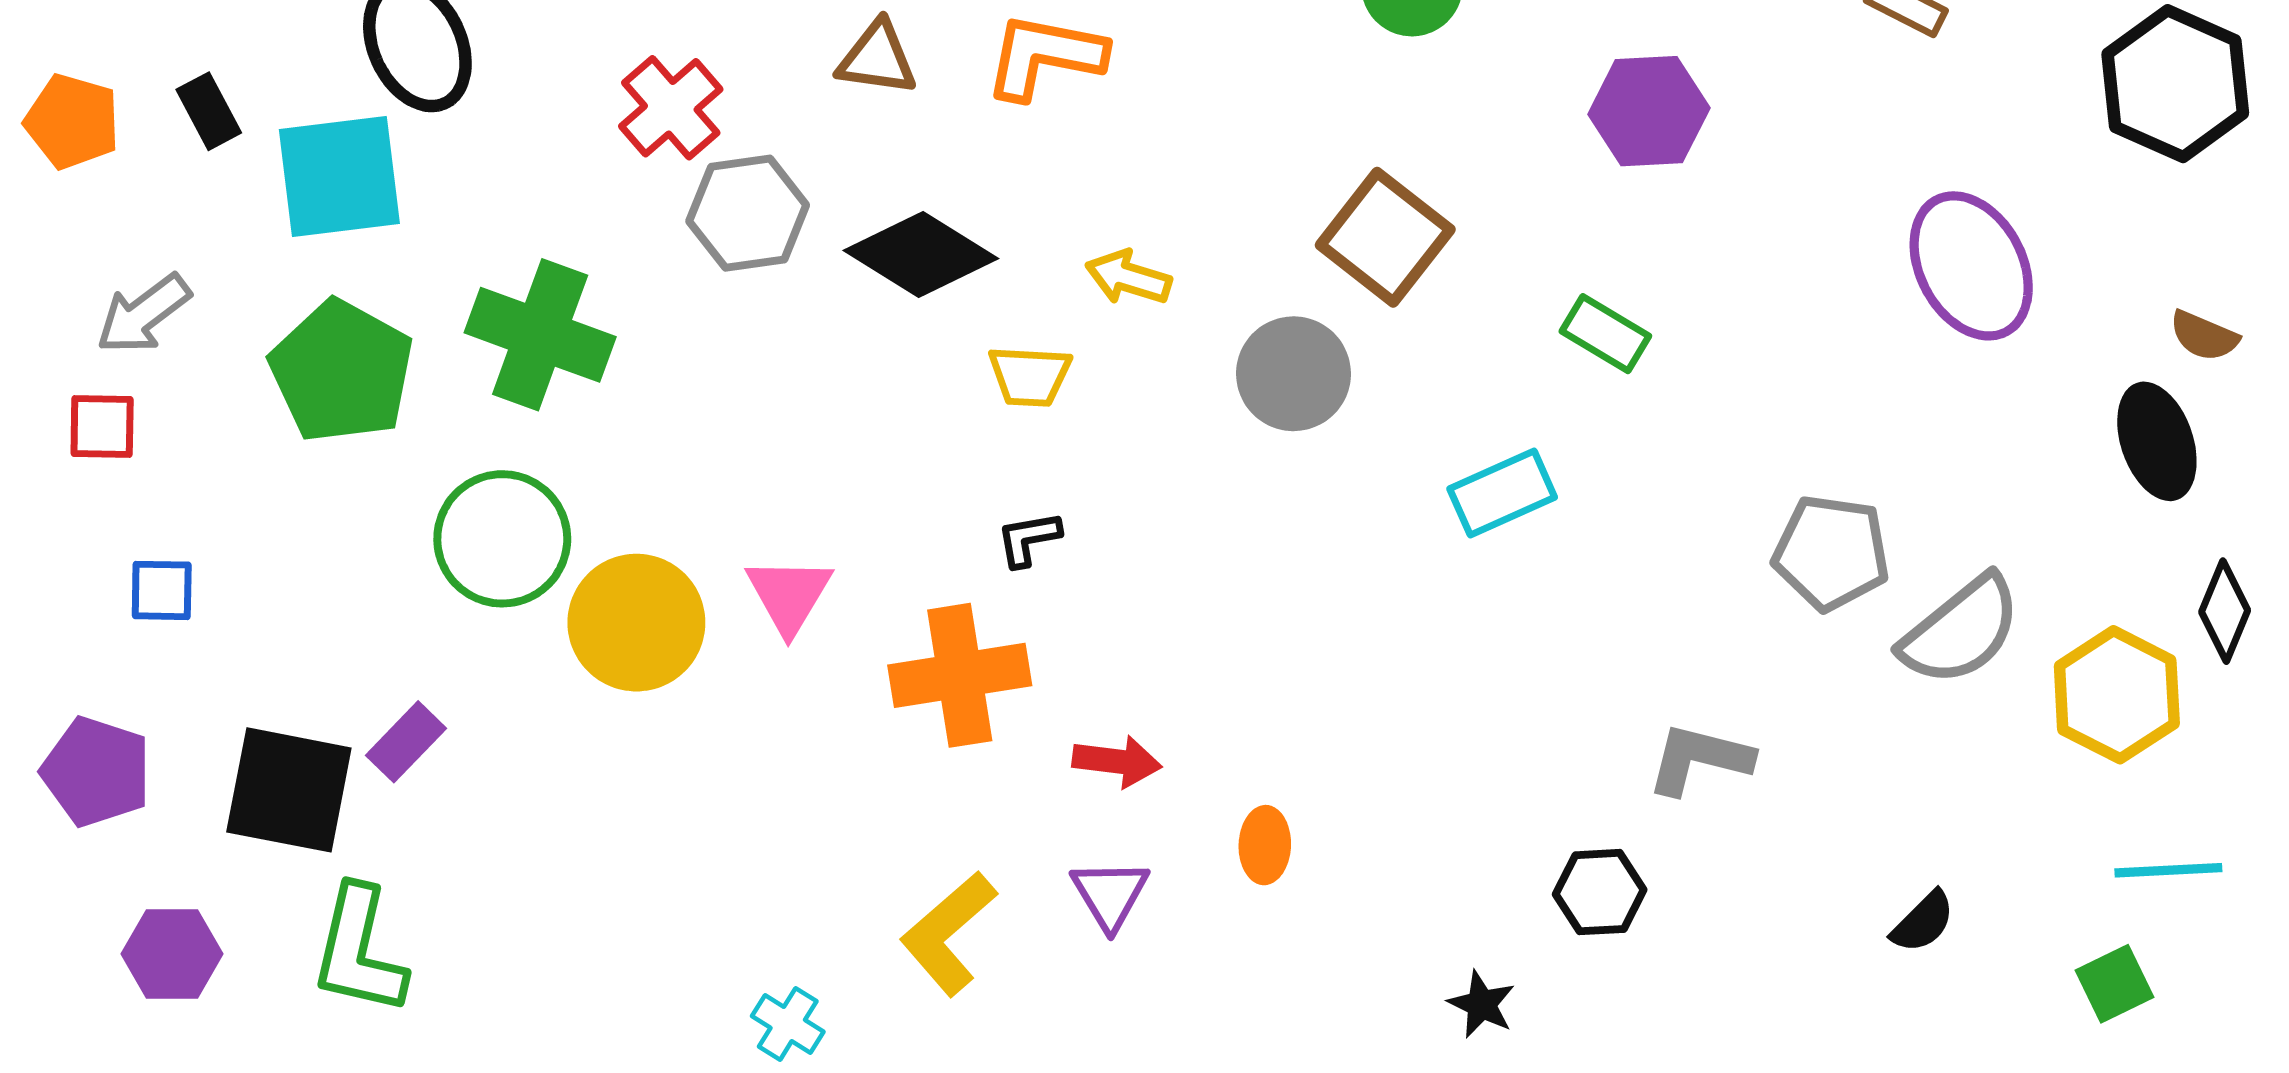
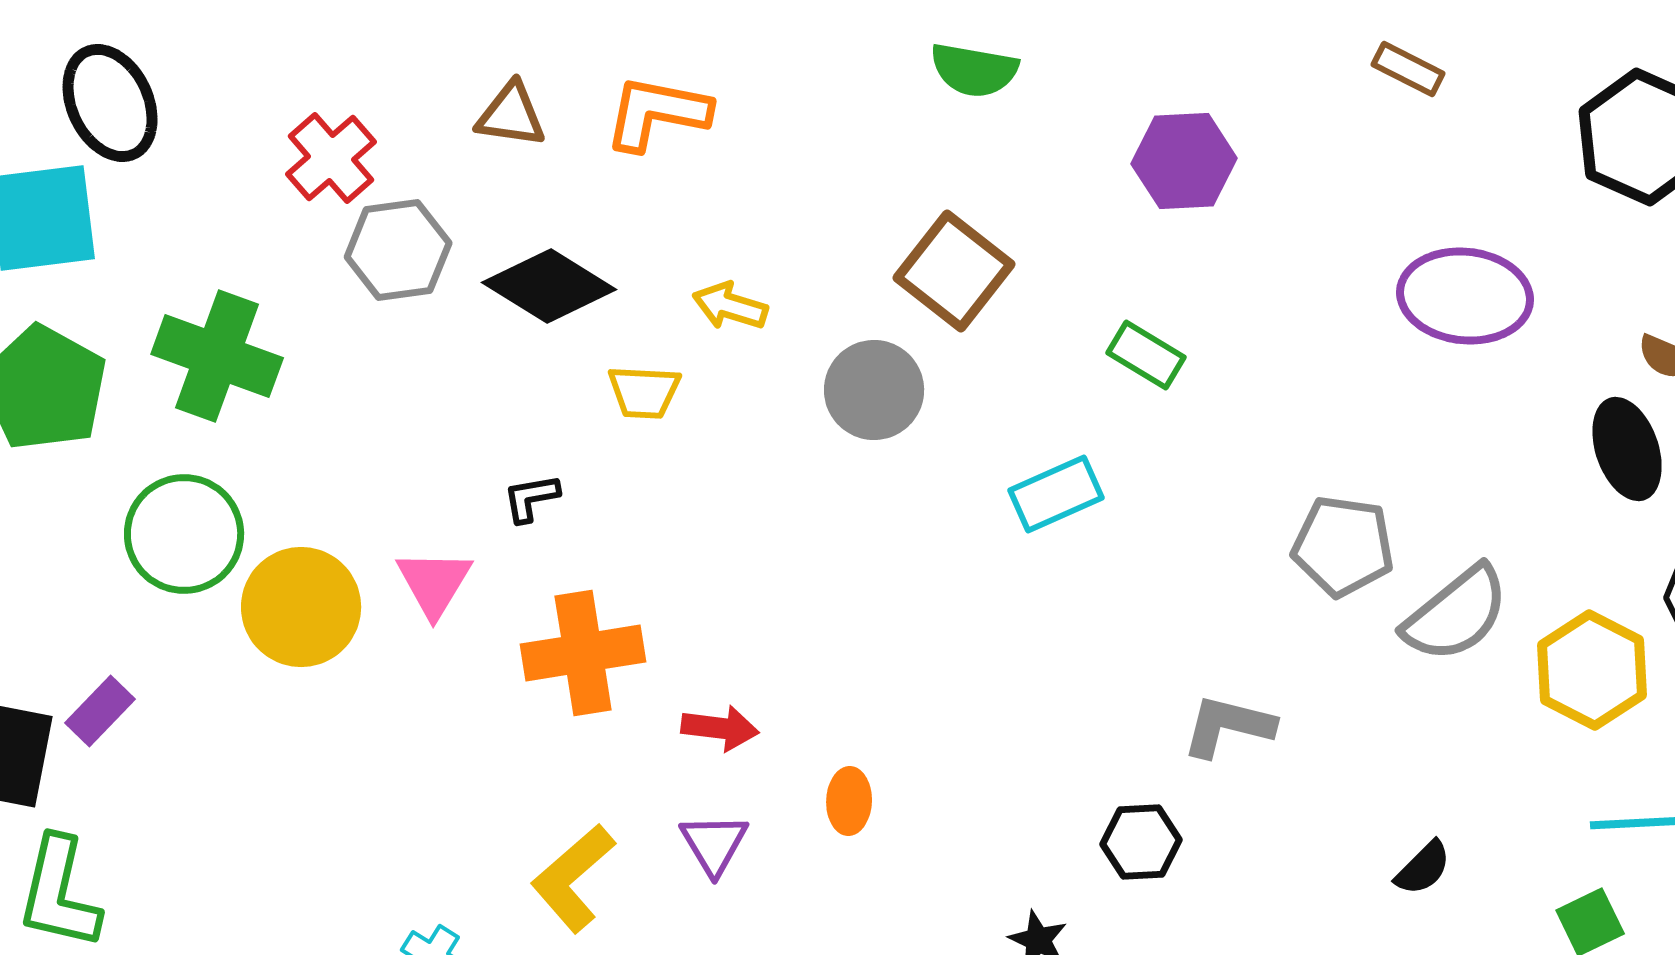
purple ellipse: (1971, 266) -> (1465, 296), turned -56
black L-shape: (1029, 539) -> (531, 498), moved

